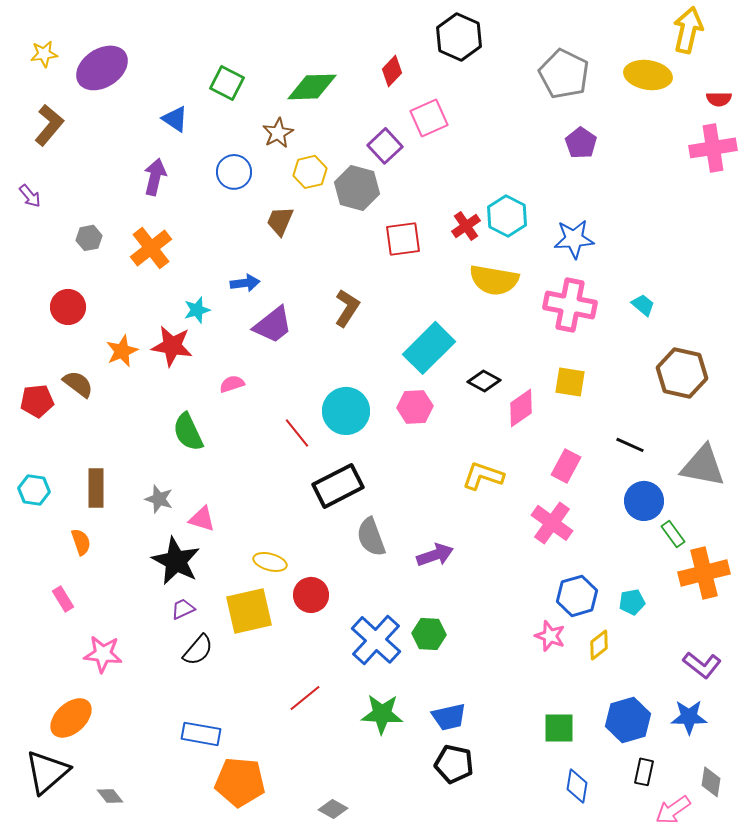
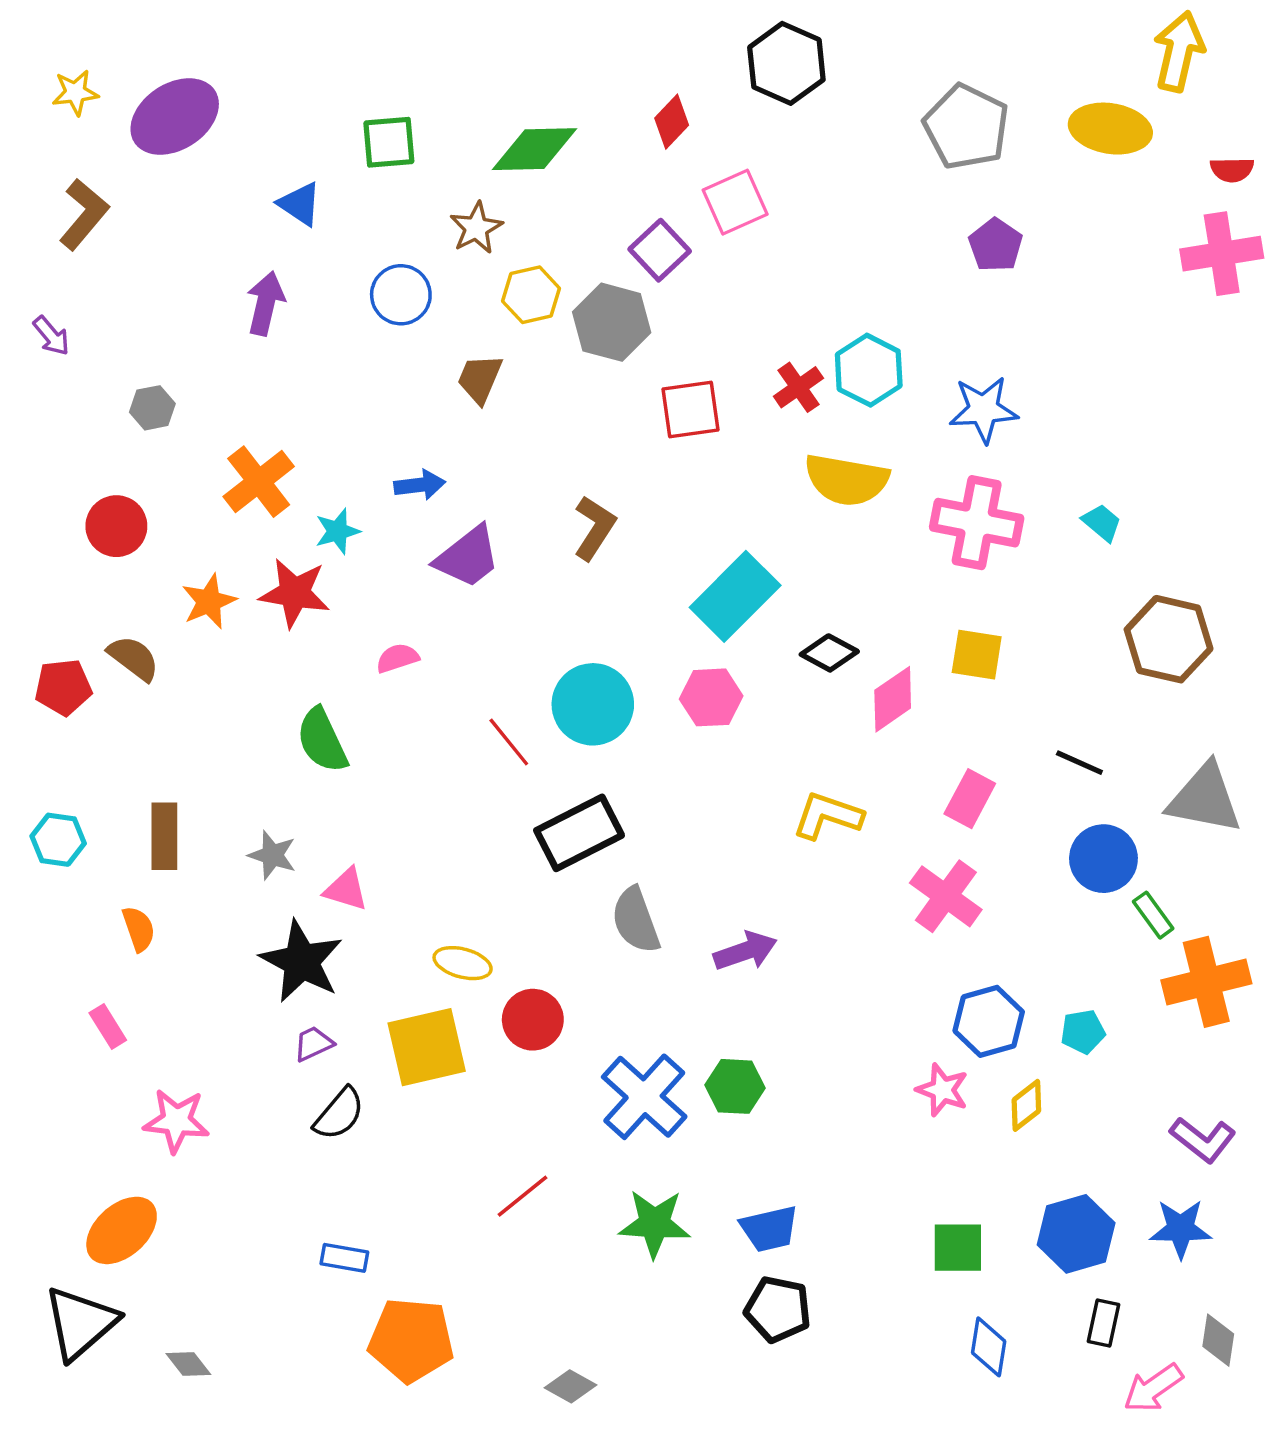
green square: (227, 83) -> (389, 142), turned -32
orange cross: (151, 248) -> (259, 482), moved
blue rectangle: (201, 734) -> (344, 1258), size x0.7

